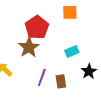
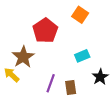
orange square: (70, 12) -> (80, 15), turned 35
brown star: (29, 47) -> (23, 57), moved

